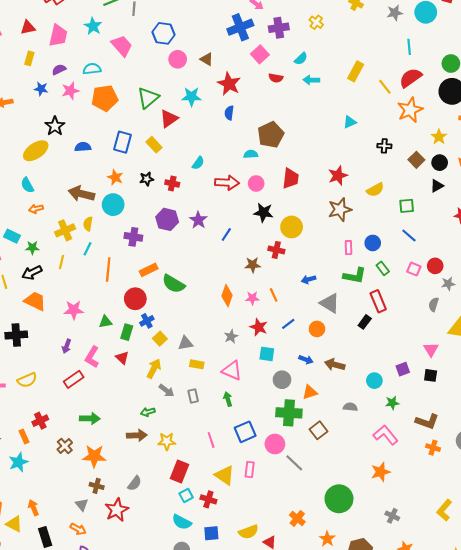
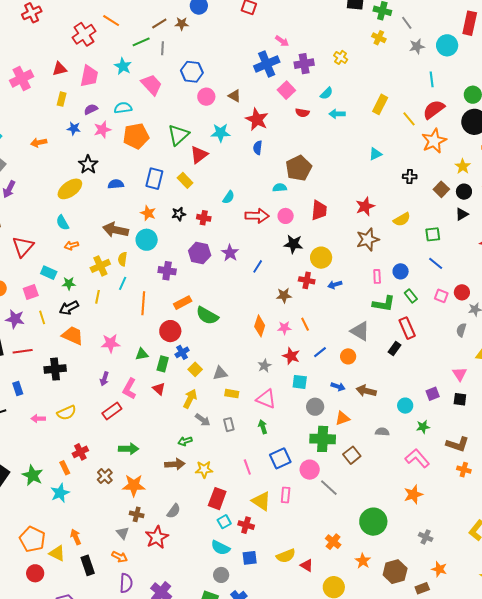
blue arrow: (309, 279) -> (335, 285), moved

